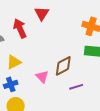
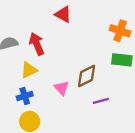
red triangle: (42, 13) -> (63, 14), turned -35
red arrow: (20, 28) -> (37, 44), moved

